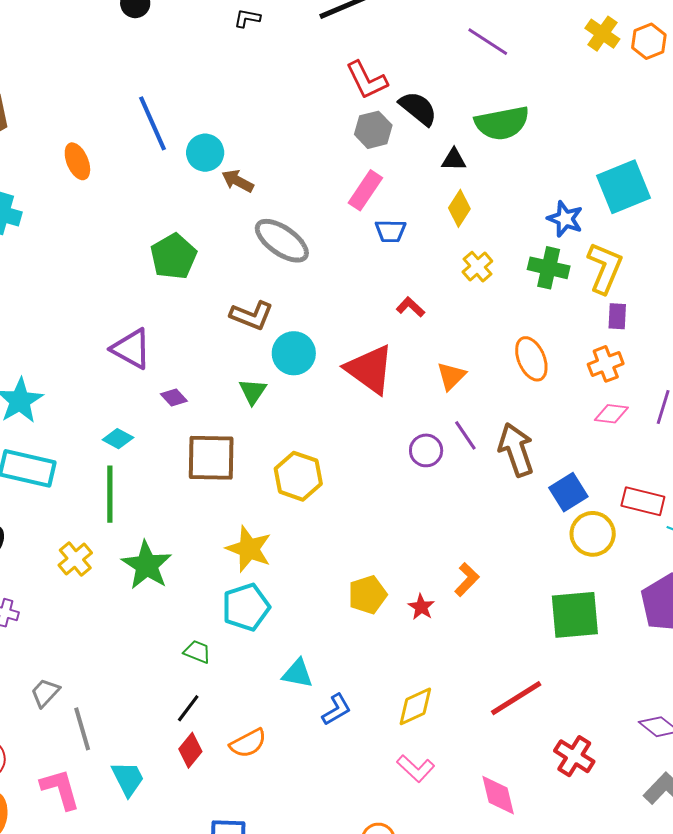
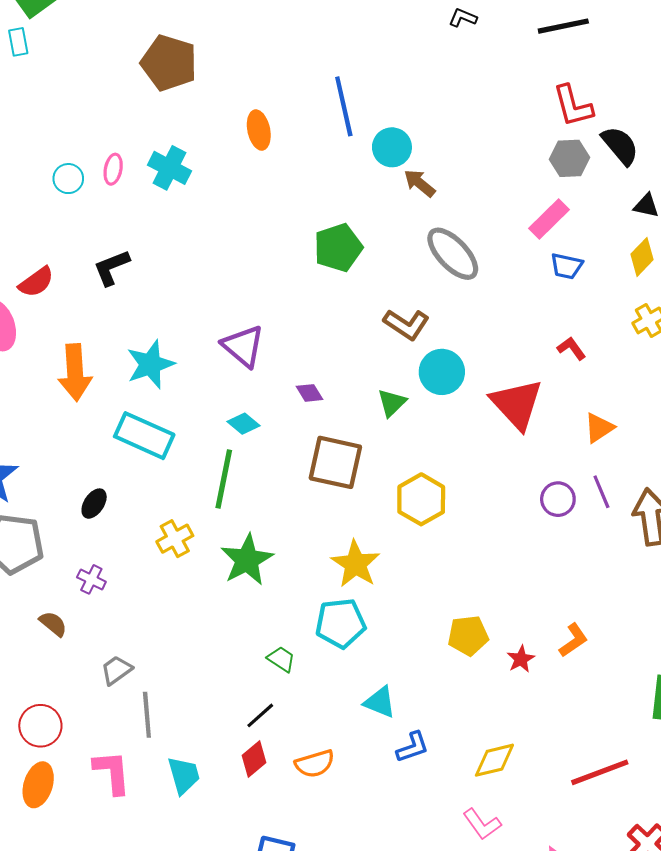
purple triangle: (131, 349) -> (243, 346), moved

